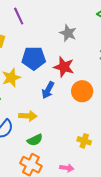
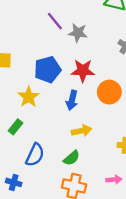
purple line: (19, 16) -> (55, 21), moved
yellow arrow: (28, 116) -> (82, 131), moved

